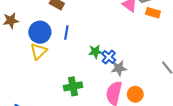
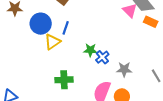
yellow triangle: (38, 51) -> (52, 42), moved
gray star: (119, 68) -> (124, 69), moved

